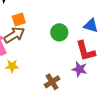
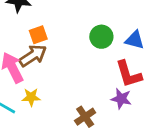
green circle: (59, 32) -> (101, 37), moved

